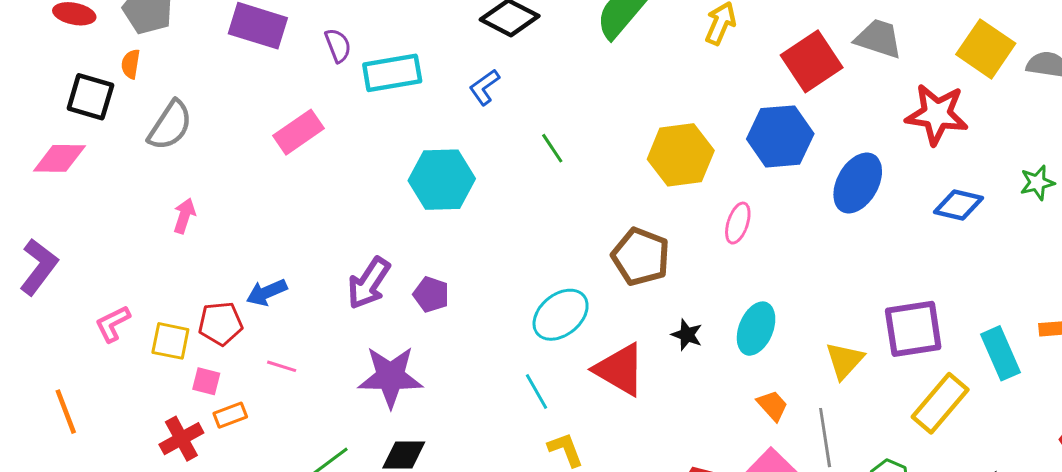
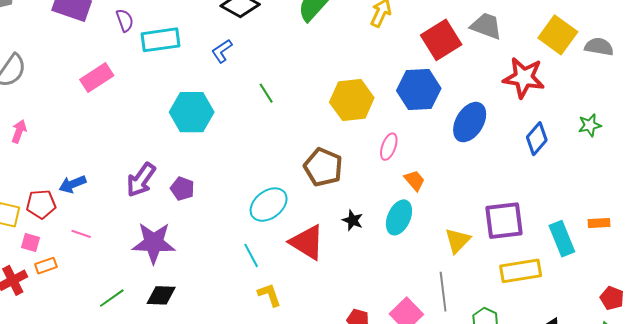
blue diamond: (959, 205) -> (537, 139), turned -64
yellow rectangle: (940, 403) -> (521, 271), turned 39
orange trapezoid: (772, 406) -> (415, 180), moved

